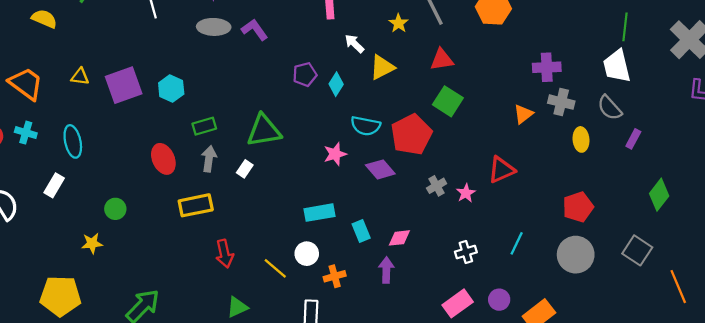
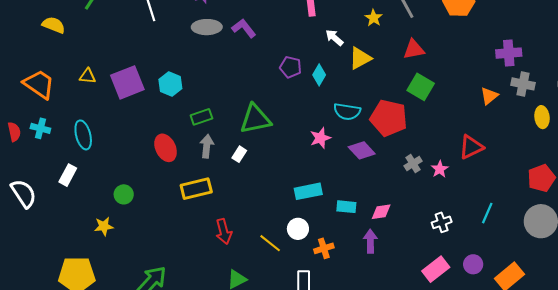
purple pentagon: (305, 74) -> (291, 67), turned 30
red pentagon: (411, 135) -> (389, 118), turned -30
cyan rectangle: (361, 231) -> (346, 207), turned -60

